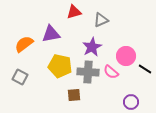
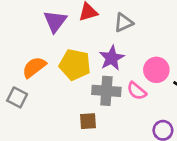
purple triangle: (51, 34) -> (55, 21), moved, turned -42
orange semicircle: (24, 44) -> (34, 67), moved
yellow pentagon: (60, 66) -> (75, 65), moved

